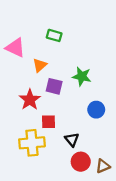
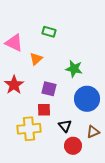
purple square: (54, 86) -> (49, 89), moved
red star: (30, 100) -> (14, 85), moved
blue circle: (96, 110) -> (87, 99), size x1.6
brown triangle: (103, 166) -> (93, 132), moved

